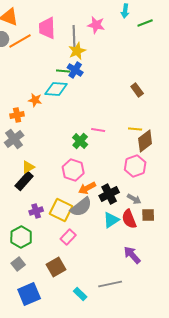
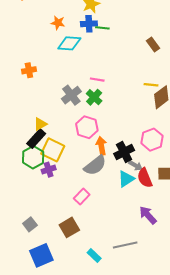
blue cross: (75, 70) -> (89, 24), turned -35
green line: (63, 71) -> (102, 28), moved
orange star: (35, 100) -> (58, 23), moved
pink line: (98, 130) -> (97, 80), moved
gray cross: (14, 139) -> (71, 95), moved
pink hexagon: (135, 166) -> (152, 140), moved
orange arrow: (87, 188) -> (101, 146), turned 108
gray arrow: (134, 199) -> (135, 165), moved
yellow square: (61, 210) -> (53, 150), moved
green hexagon: (21, 237) -> (33, 157), moved

